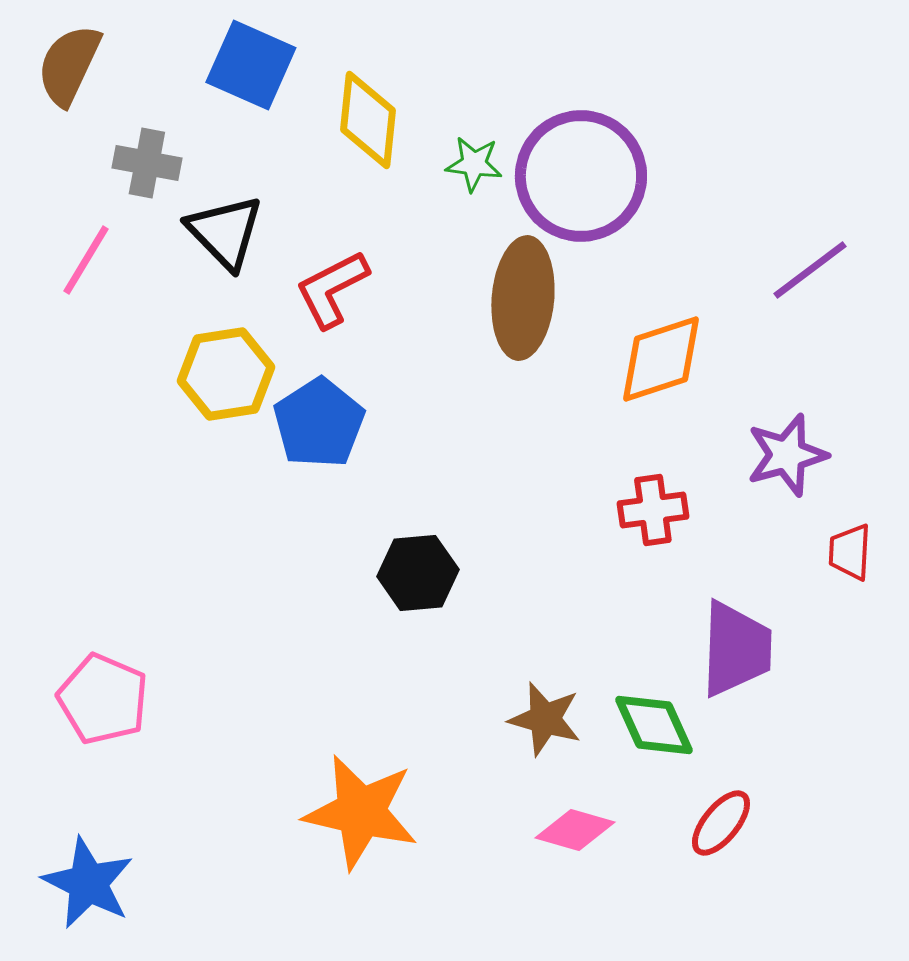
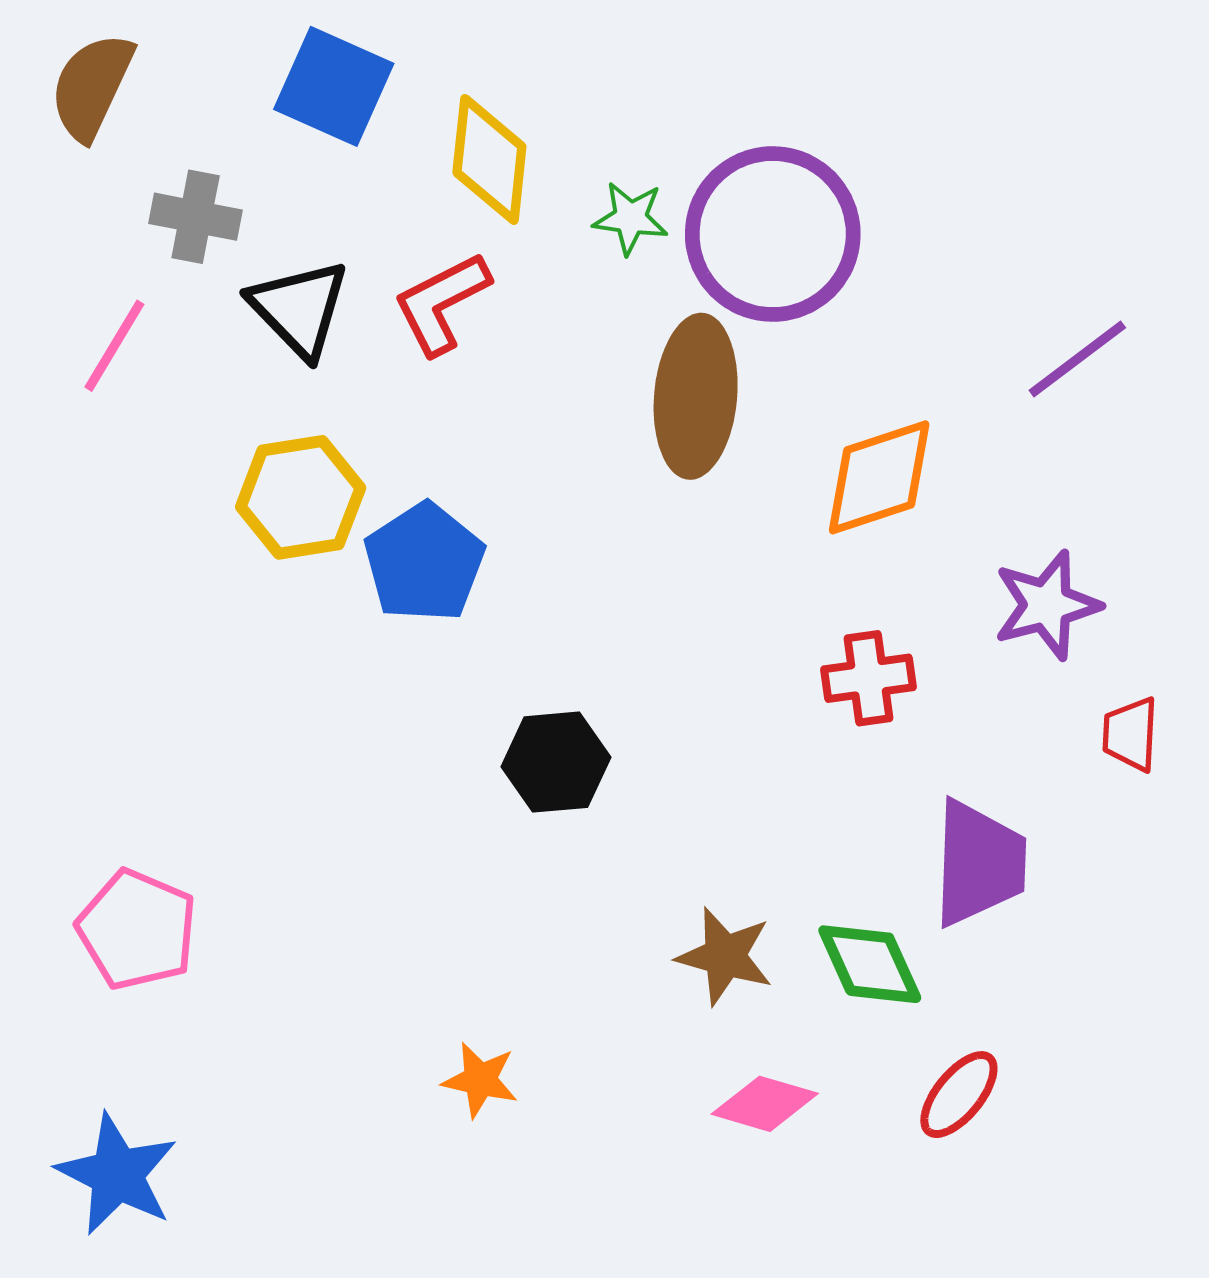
red L-shape: (332, 289) -> (442, 303), moved
orange star: (361, 812) -> (480, 1080), size x0.5

